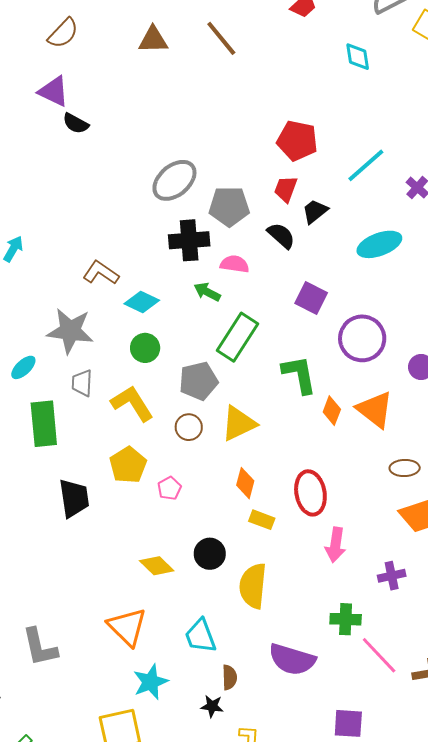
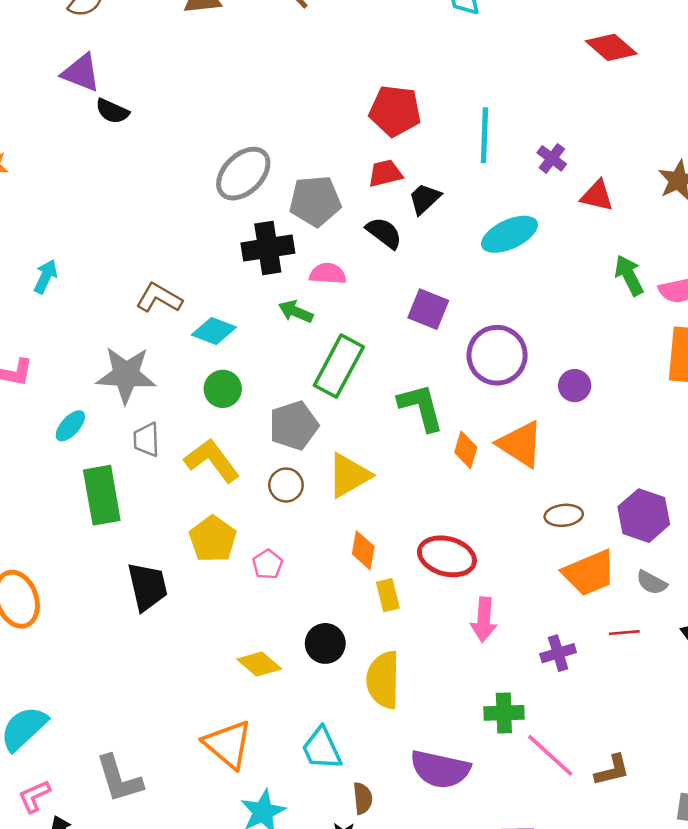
cyan line: (366, 165) -> (484, 135), turned -42
red trapezoid: (286, 189) -> (385, 173), turned 60
red ellipse: (310, 493) -> (447, 556), turned -60
yellow rectangle: (262, 520) -> (388, 595), turned 60

